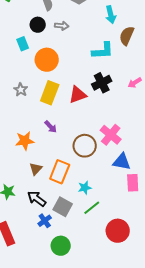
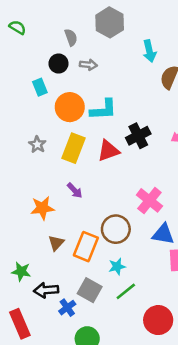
cyan L-shape: (103, 51) -> (103, 110), moved
brown circle: (85, 146) -> (116, 229), moved
black arrow: (37, 199) -> (46, 290), moved, turned -42

